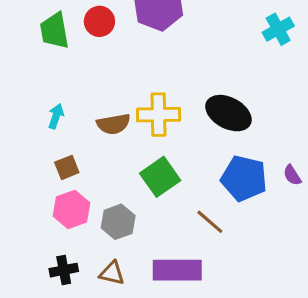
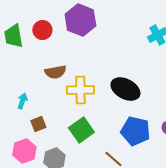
cyan arrow: (56, 116) -> (22, 101), moved
brown semicircle: (113, 124) -> (55, 72), moved
brown square: (67, 167) -> (38, 124), moved

